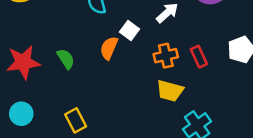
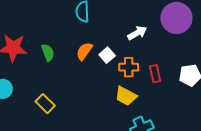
white square: (130, 30) -> (107, 55), moved
yellow rectangle: (76, 120) -> (45, 104), turned -30

